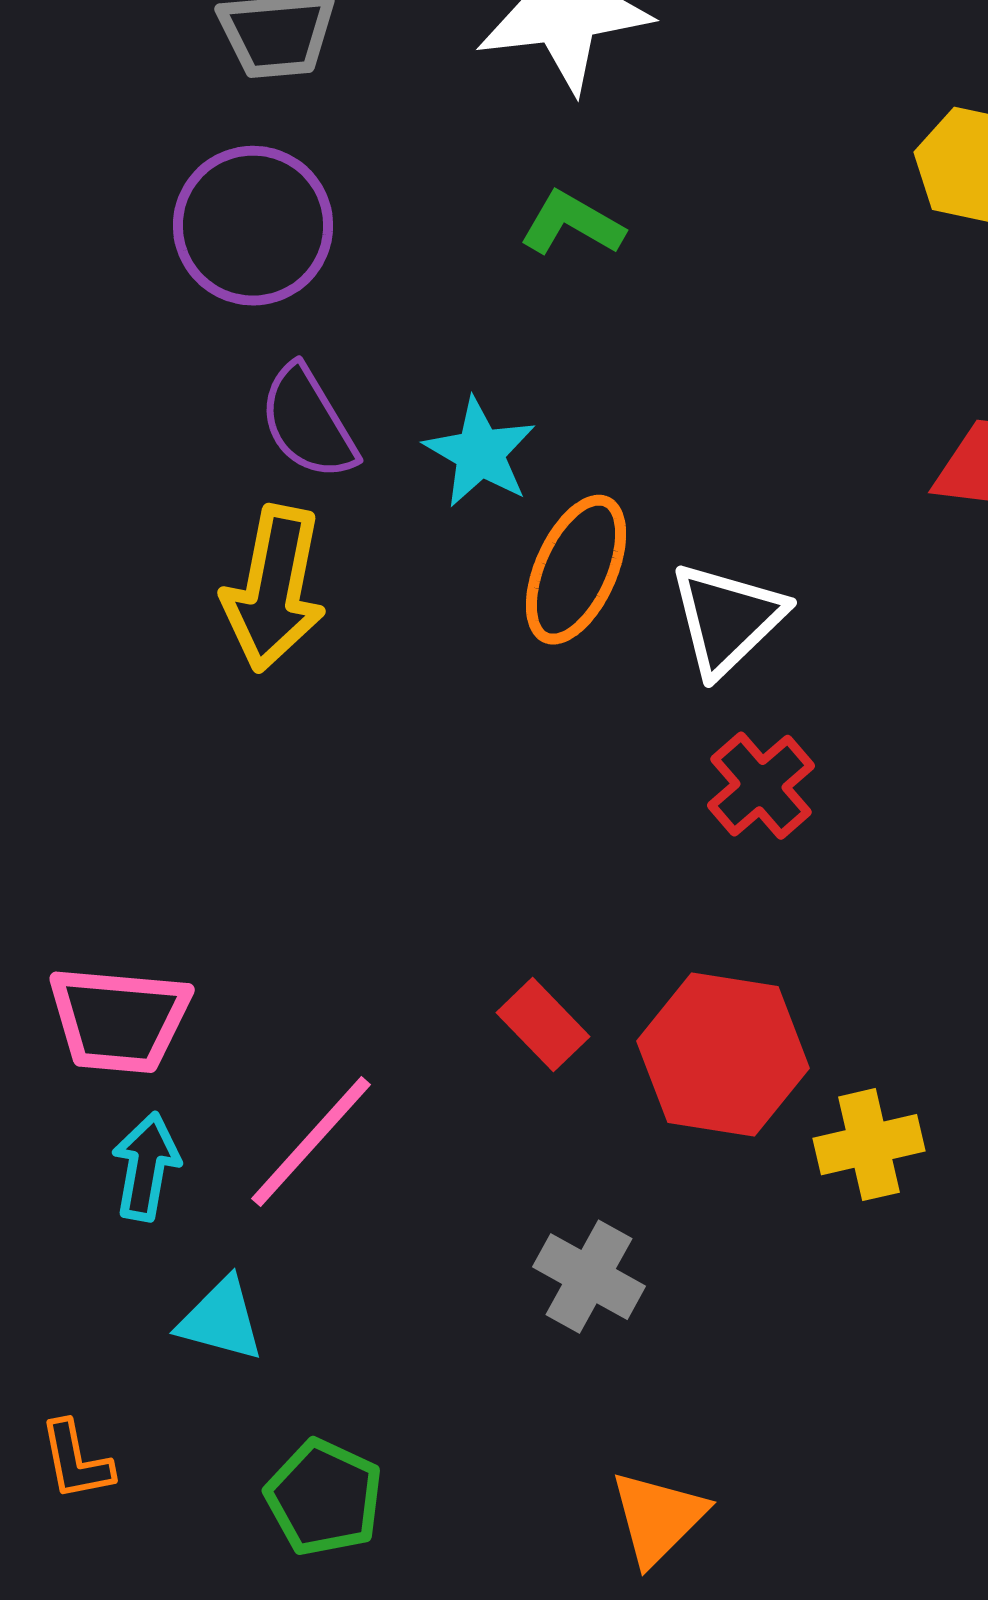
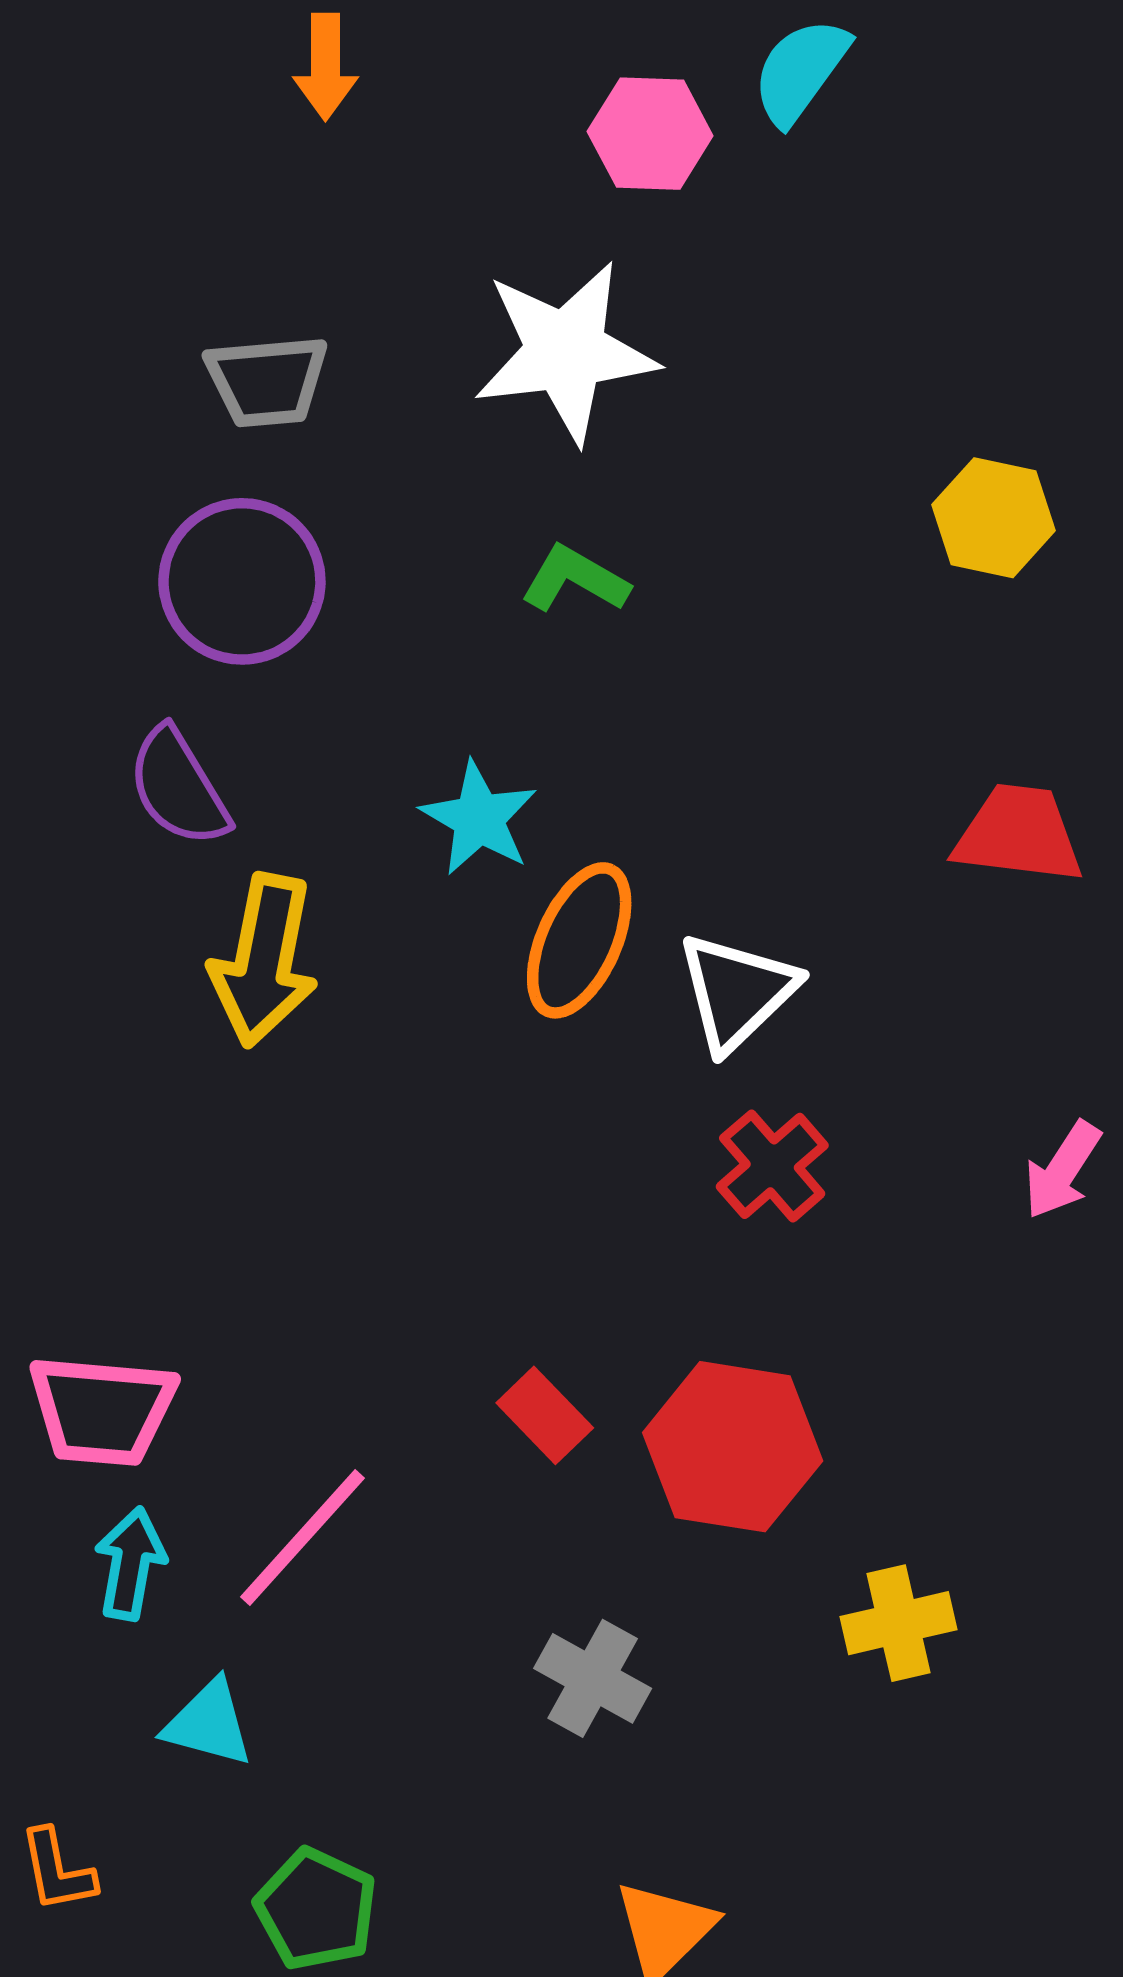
purple semicircle: (308, 423) -> (178, 787), moved
yellow cross: (869, 1145) -> (899, 1623), moved

